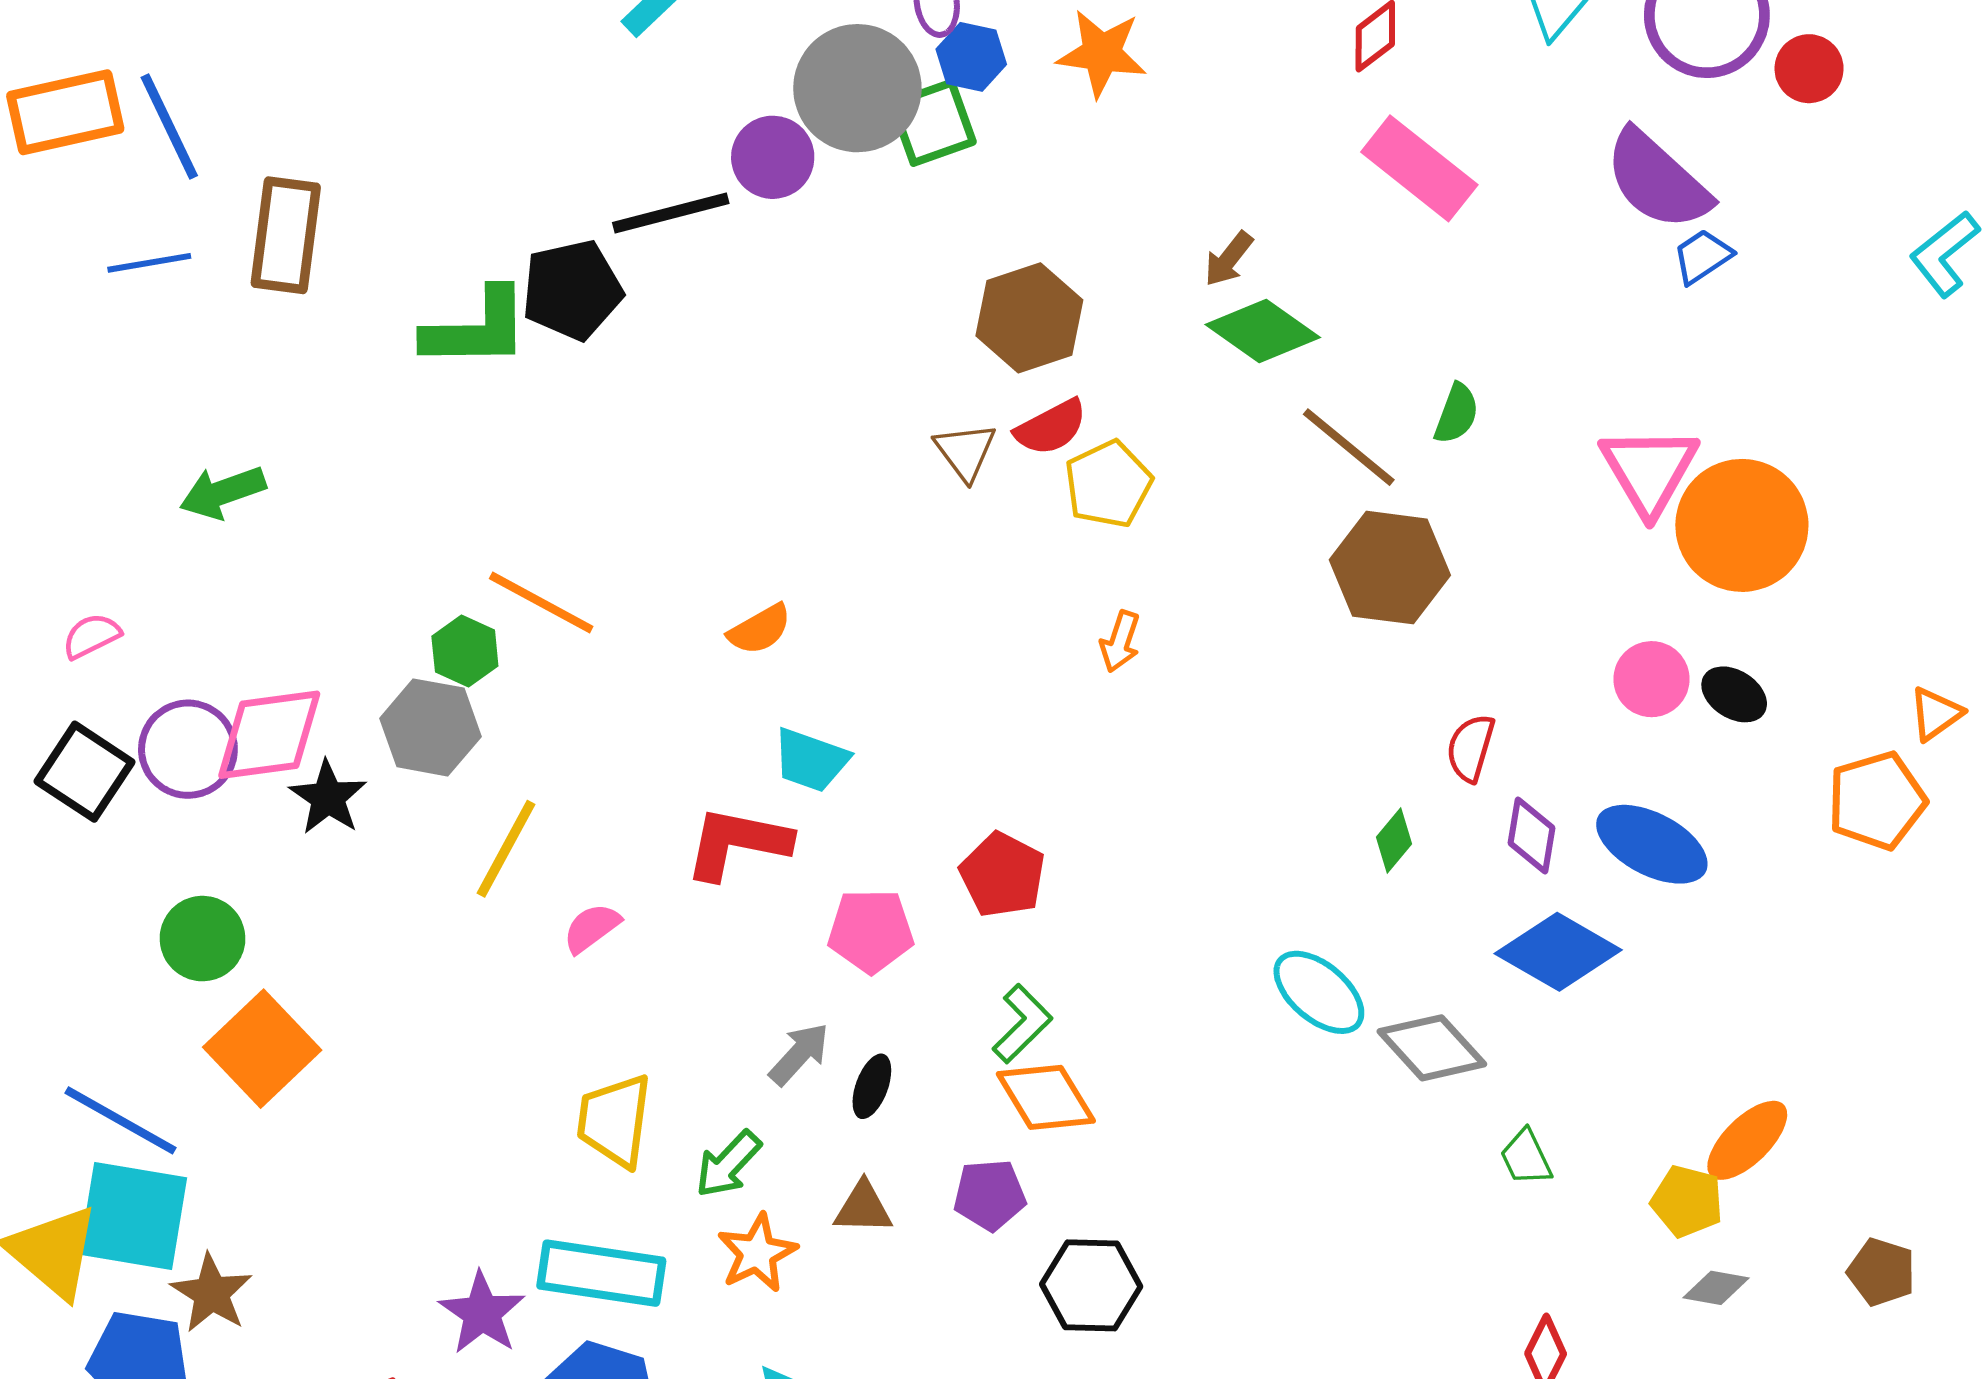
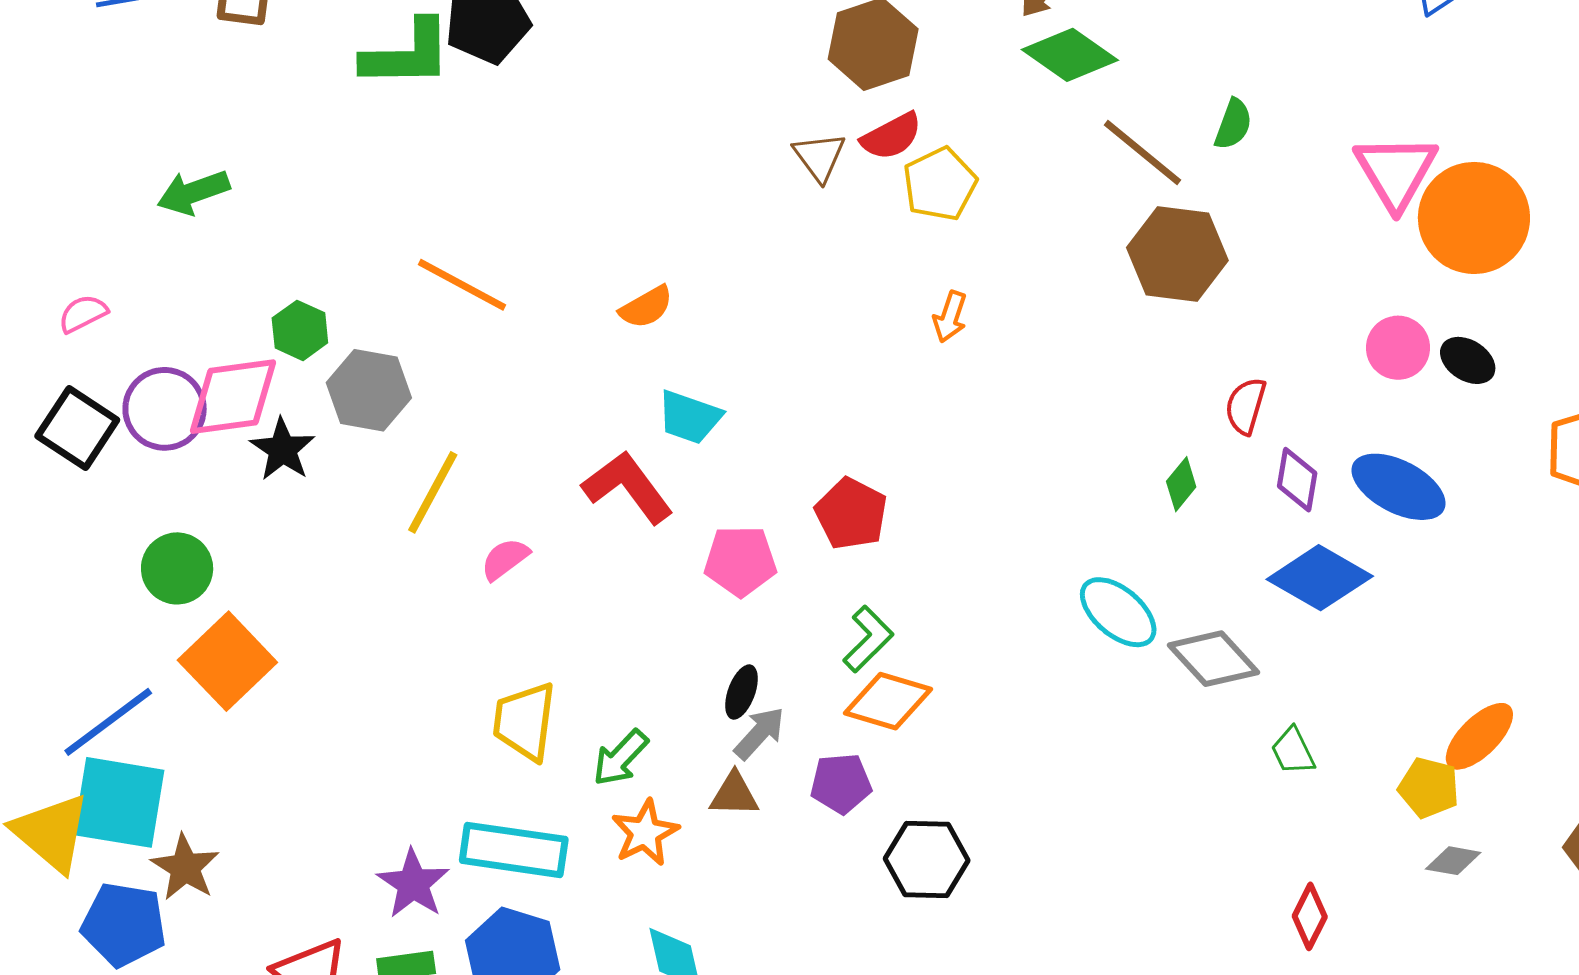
green hexagon: (465, 651) -> (300, 330), moved
red L-shape: (737, 843) -> (628, 487), turned 42
gray arrow: (799, 1054) -> (759, 733), moved
orange diamond: (1046, 1097) -> (888, 701), turned -42
blue line: (120, 1120) -> (108, 722), turned -66

